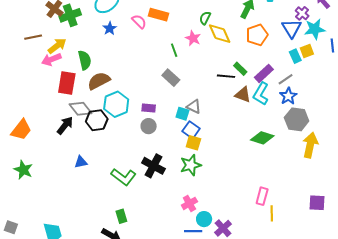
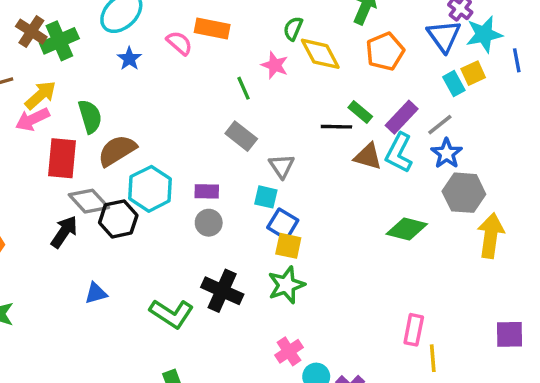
gray triangle: (194, 107) -> (282, 166), moved, turned 35

